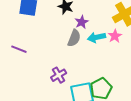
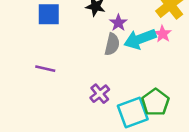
cyan arrow: (96, 37) -> (140, 39), size x1.4

